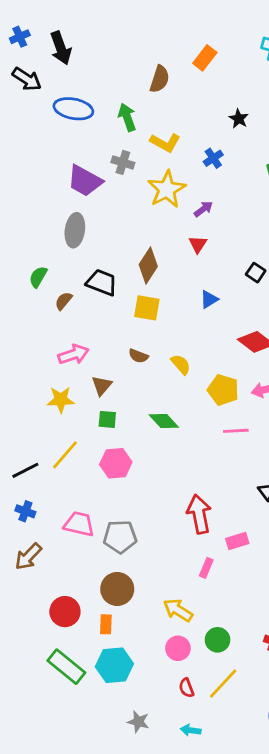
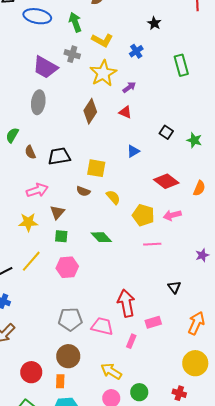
red triangle: (198, 244) -> (125, 112), turned -40
brown diamond: (148, 266) -> (90, 111), moved
black trapezoid: (102, 282) -> (59, 156), moved, turned -30
brown semicircle: (64, 301) -> (30, 152), turned -64
yellow square: (147, 308) -> (96, 168), moved
pink trapezoid: (79, 524) -> (102, 326), moved

